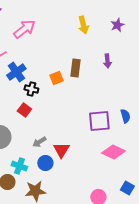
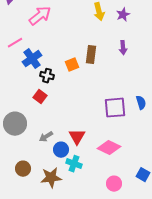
purple star: (117, 25) -> (123, 15), moved
gray arrow: (39, 142) -> (46, 137), moved
pink diamond: (113, 152) -> (109, 148), moved
cyan cross: (19, 166) -> (74, 164), moved

